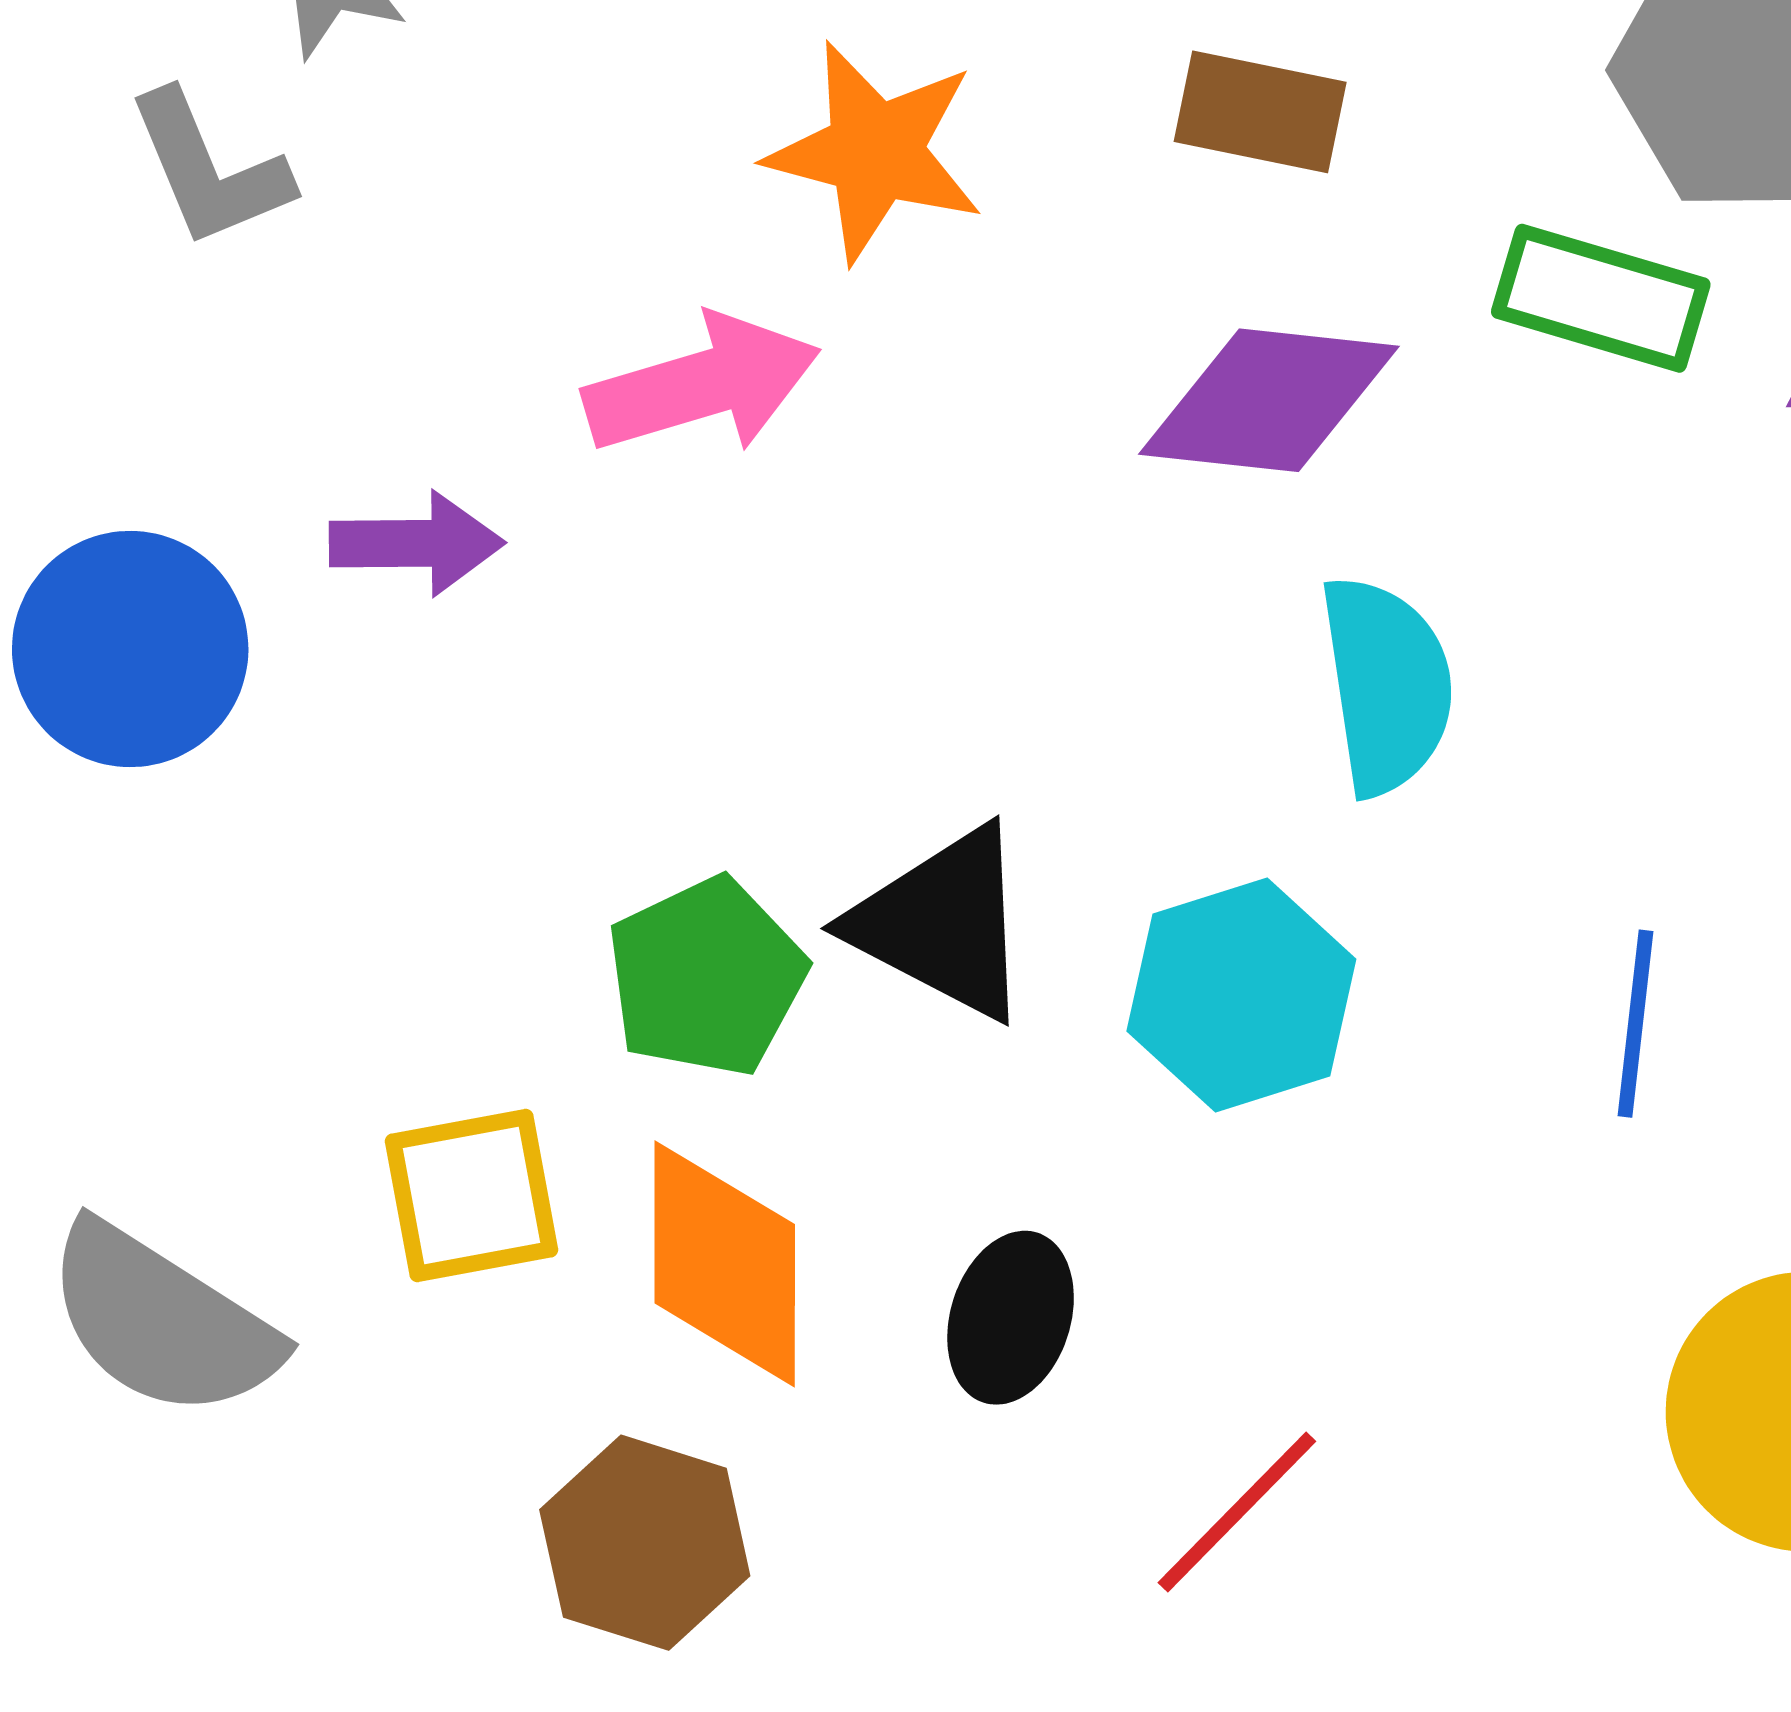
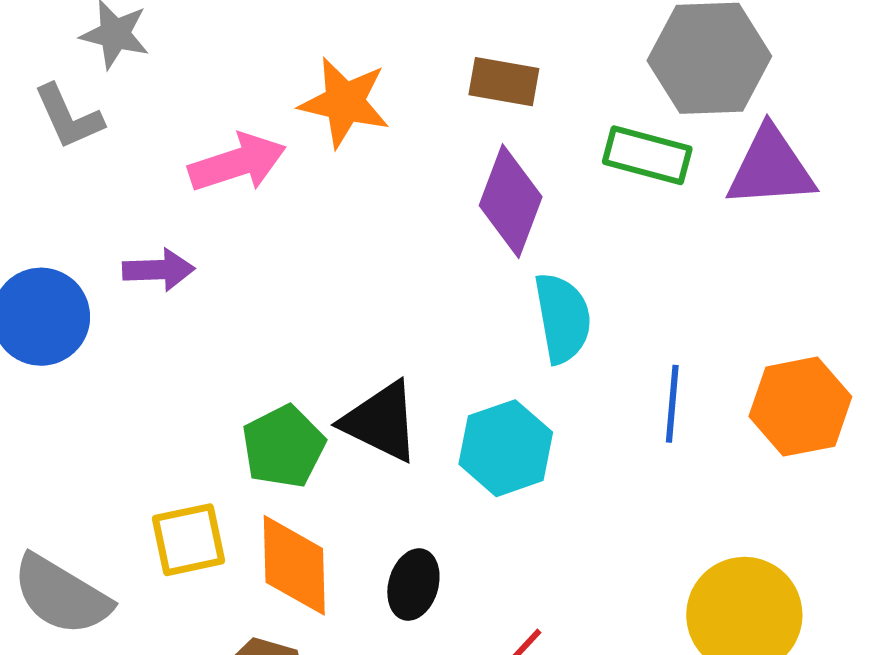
pink arrow: (702, 385) -> (237, 163), moved
purple diamond: (1269, 400) -> (511, 201), turned -74
blue line: (1636, 1024) -> (672, 404), moved

